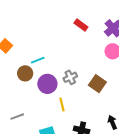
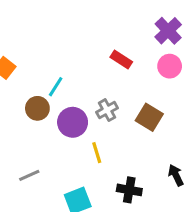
red rectangle: (81, 25) -> (121, 59), moved
cyan line: (38, 60) -> (56, 87), turned -32

